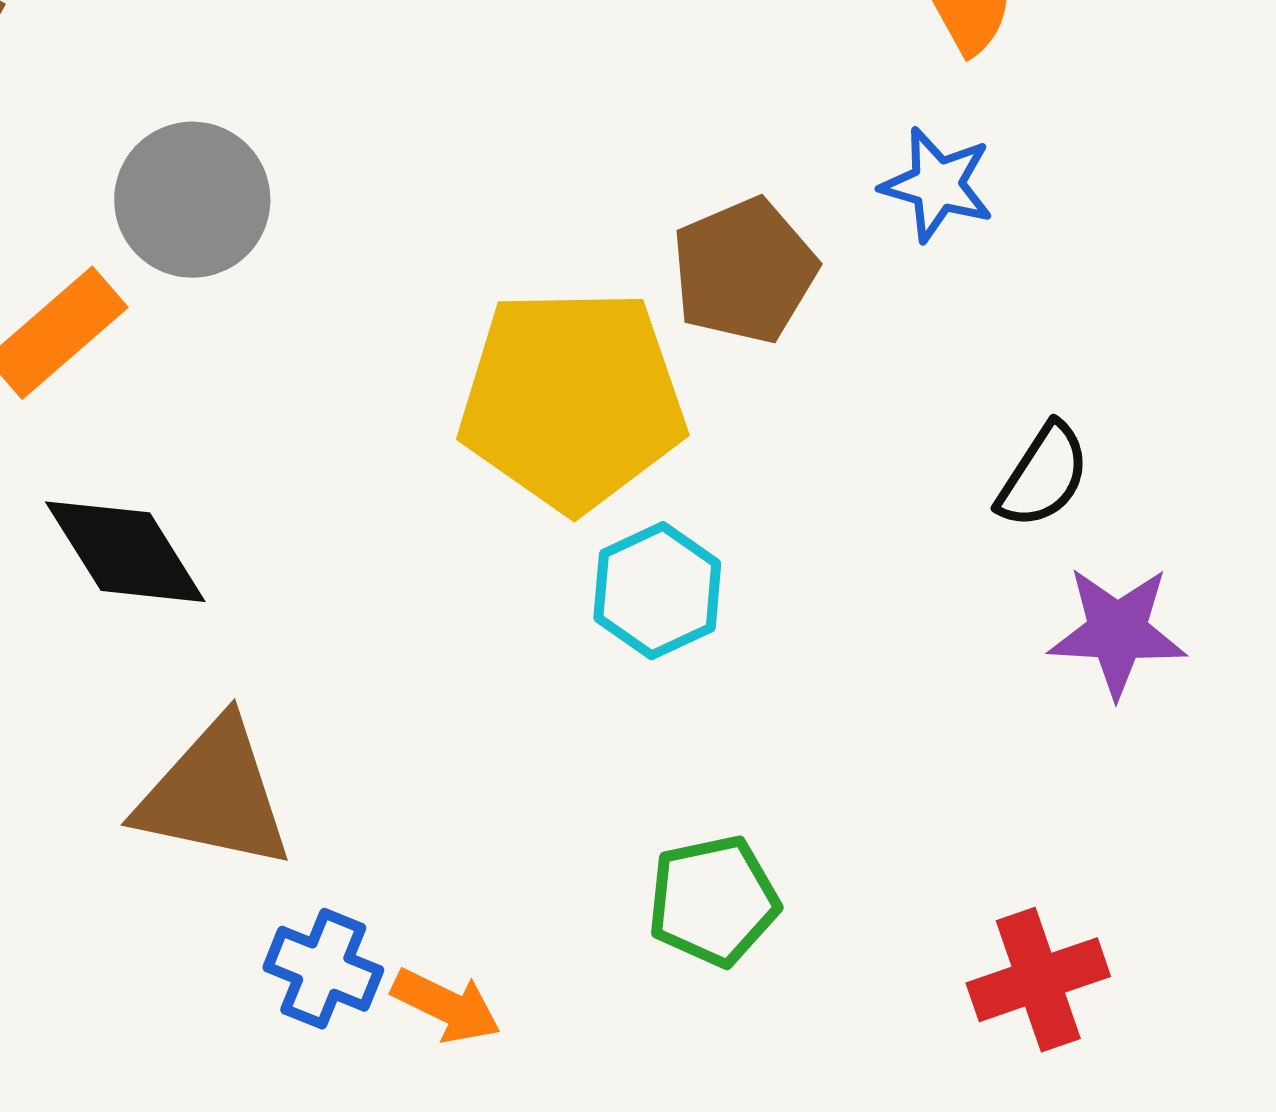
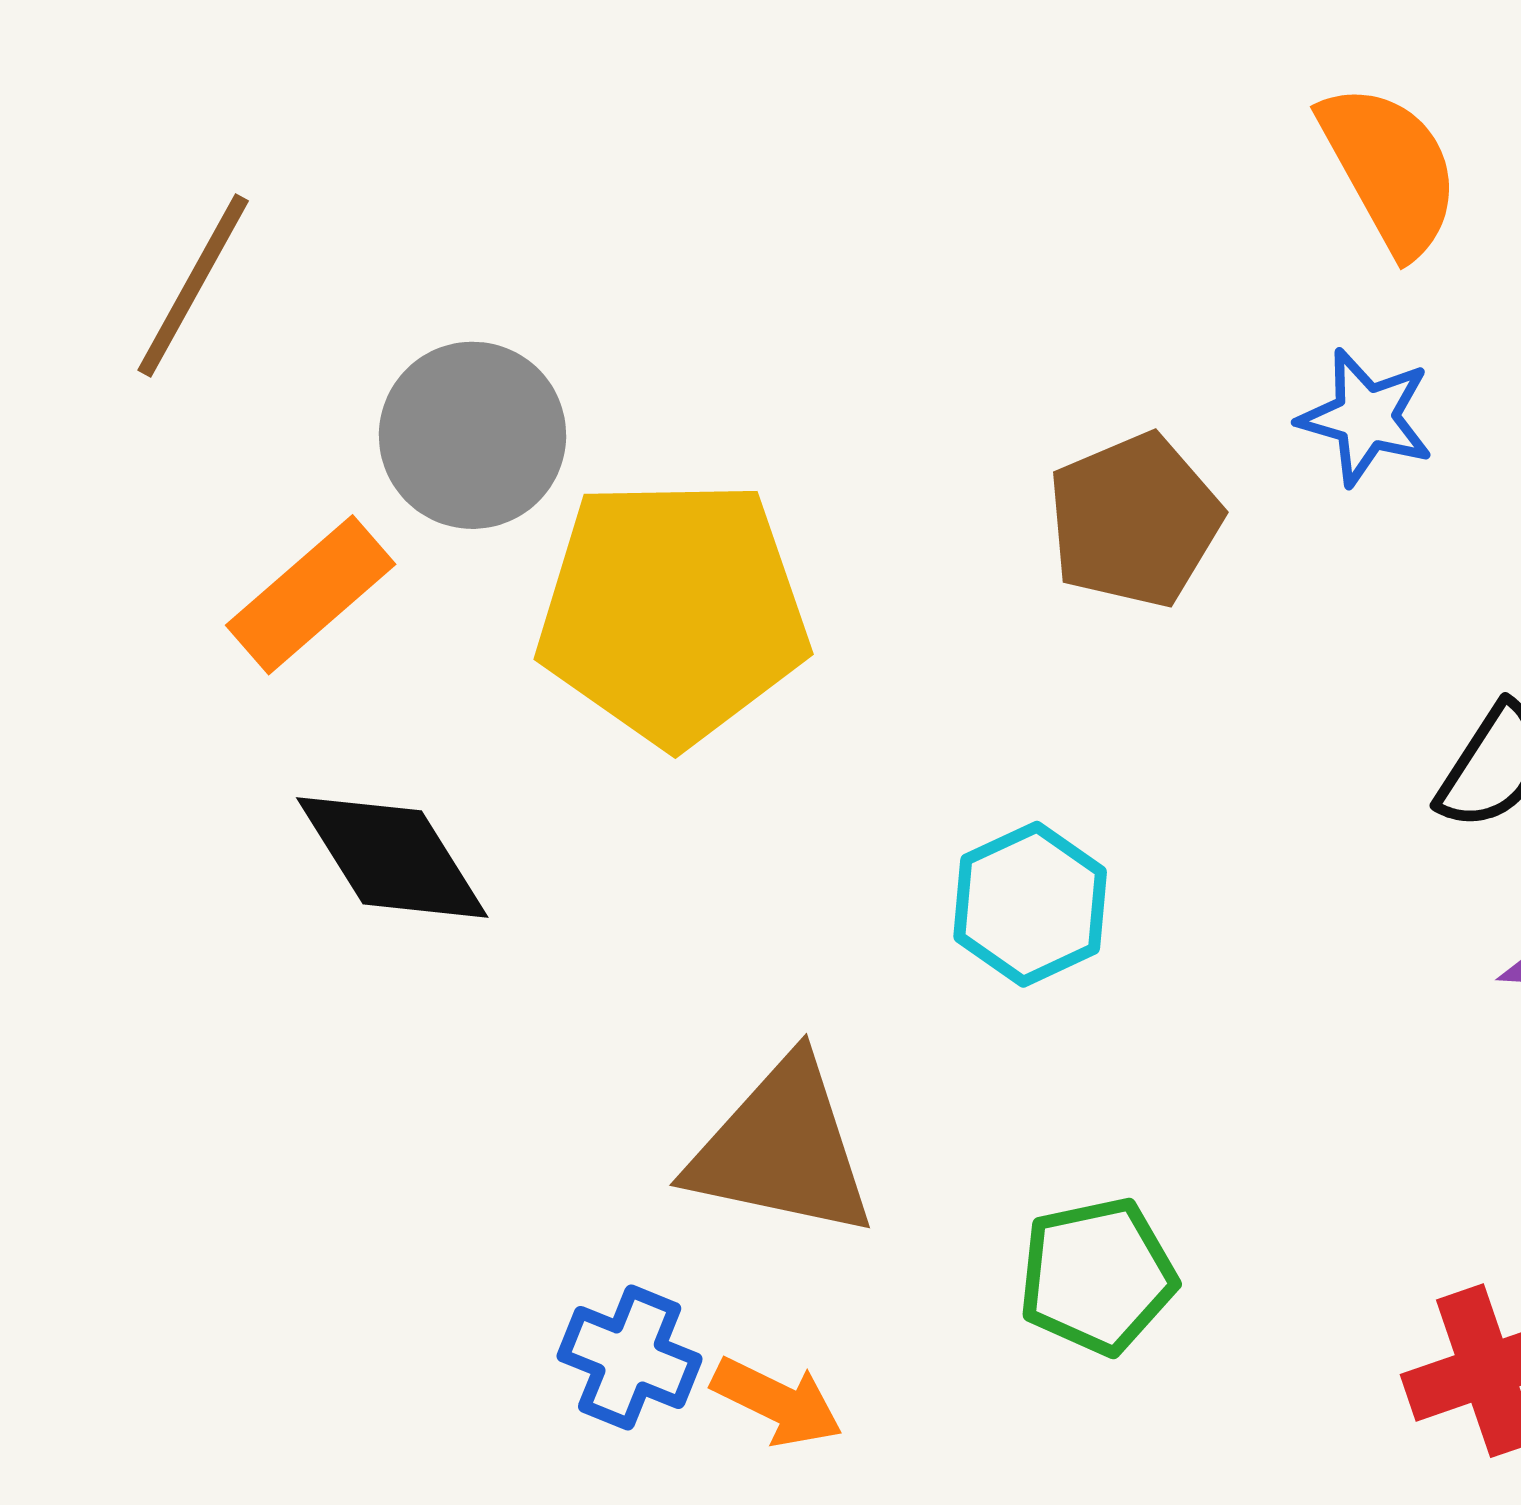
yellow pentagon: (572, 400) -> (673, 612), moved
brown triangle: (214, 795) -> (782, 1149), moved

